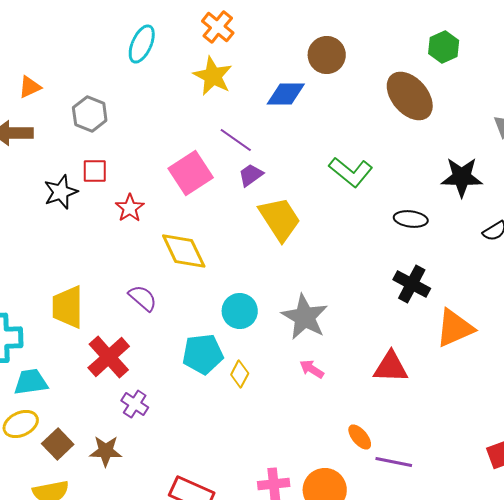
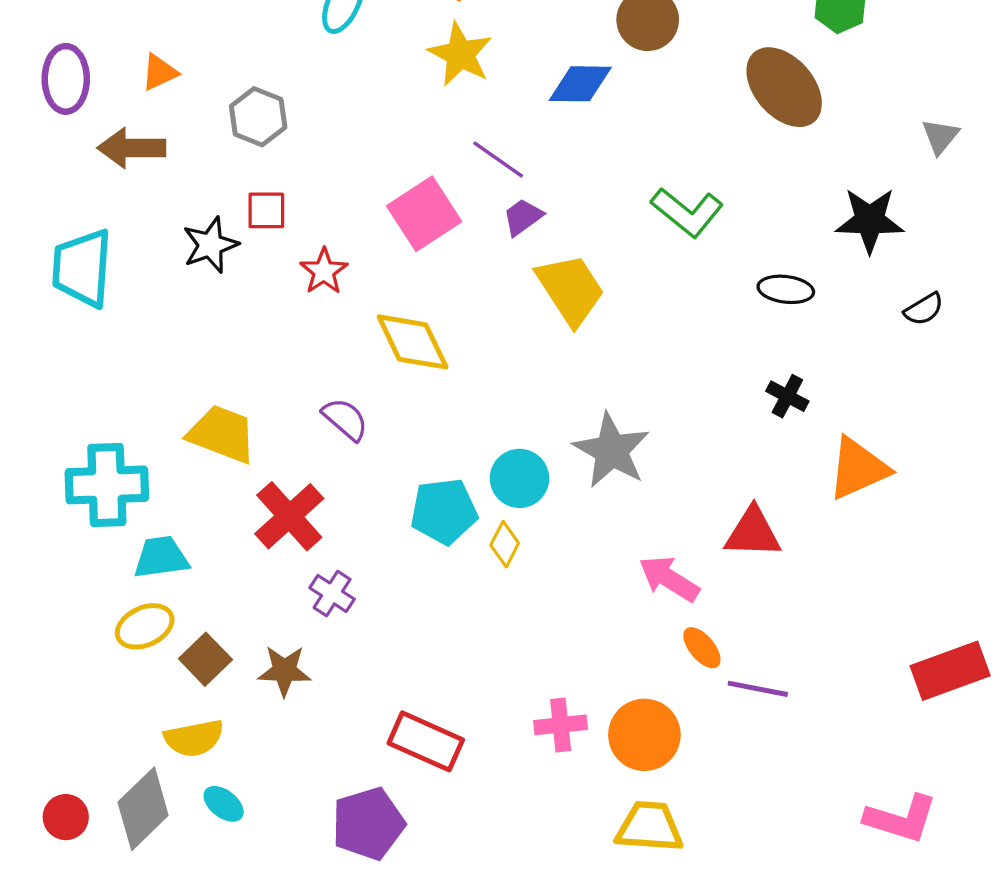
black cross: (412, 284) -> (787, 396), size x0.7
yellow trapezoid: (68, 307) -> (222, 434), turned 111
cyan circle: (240, 311) -> (519, 478), moved
pink arrow: (312, 369) -> (669, 579), moved, size x1.5

